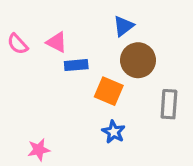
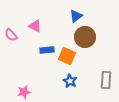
pink semicircle: (18, 44) -> (11, 35), moved
blue rectangle: (76, 65) -> (47, 50), moved
gray rectangle: (169, 104) -> (106, 80), moved

